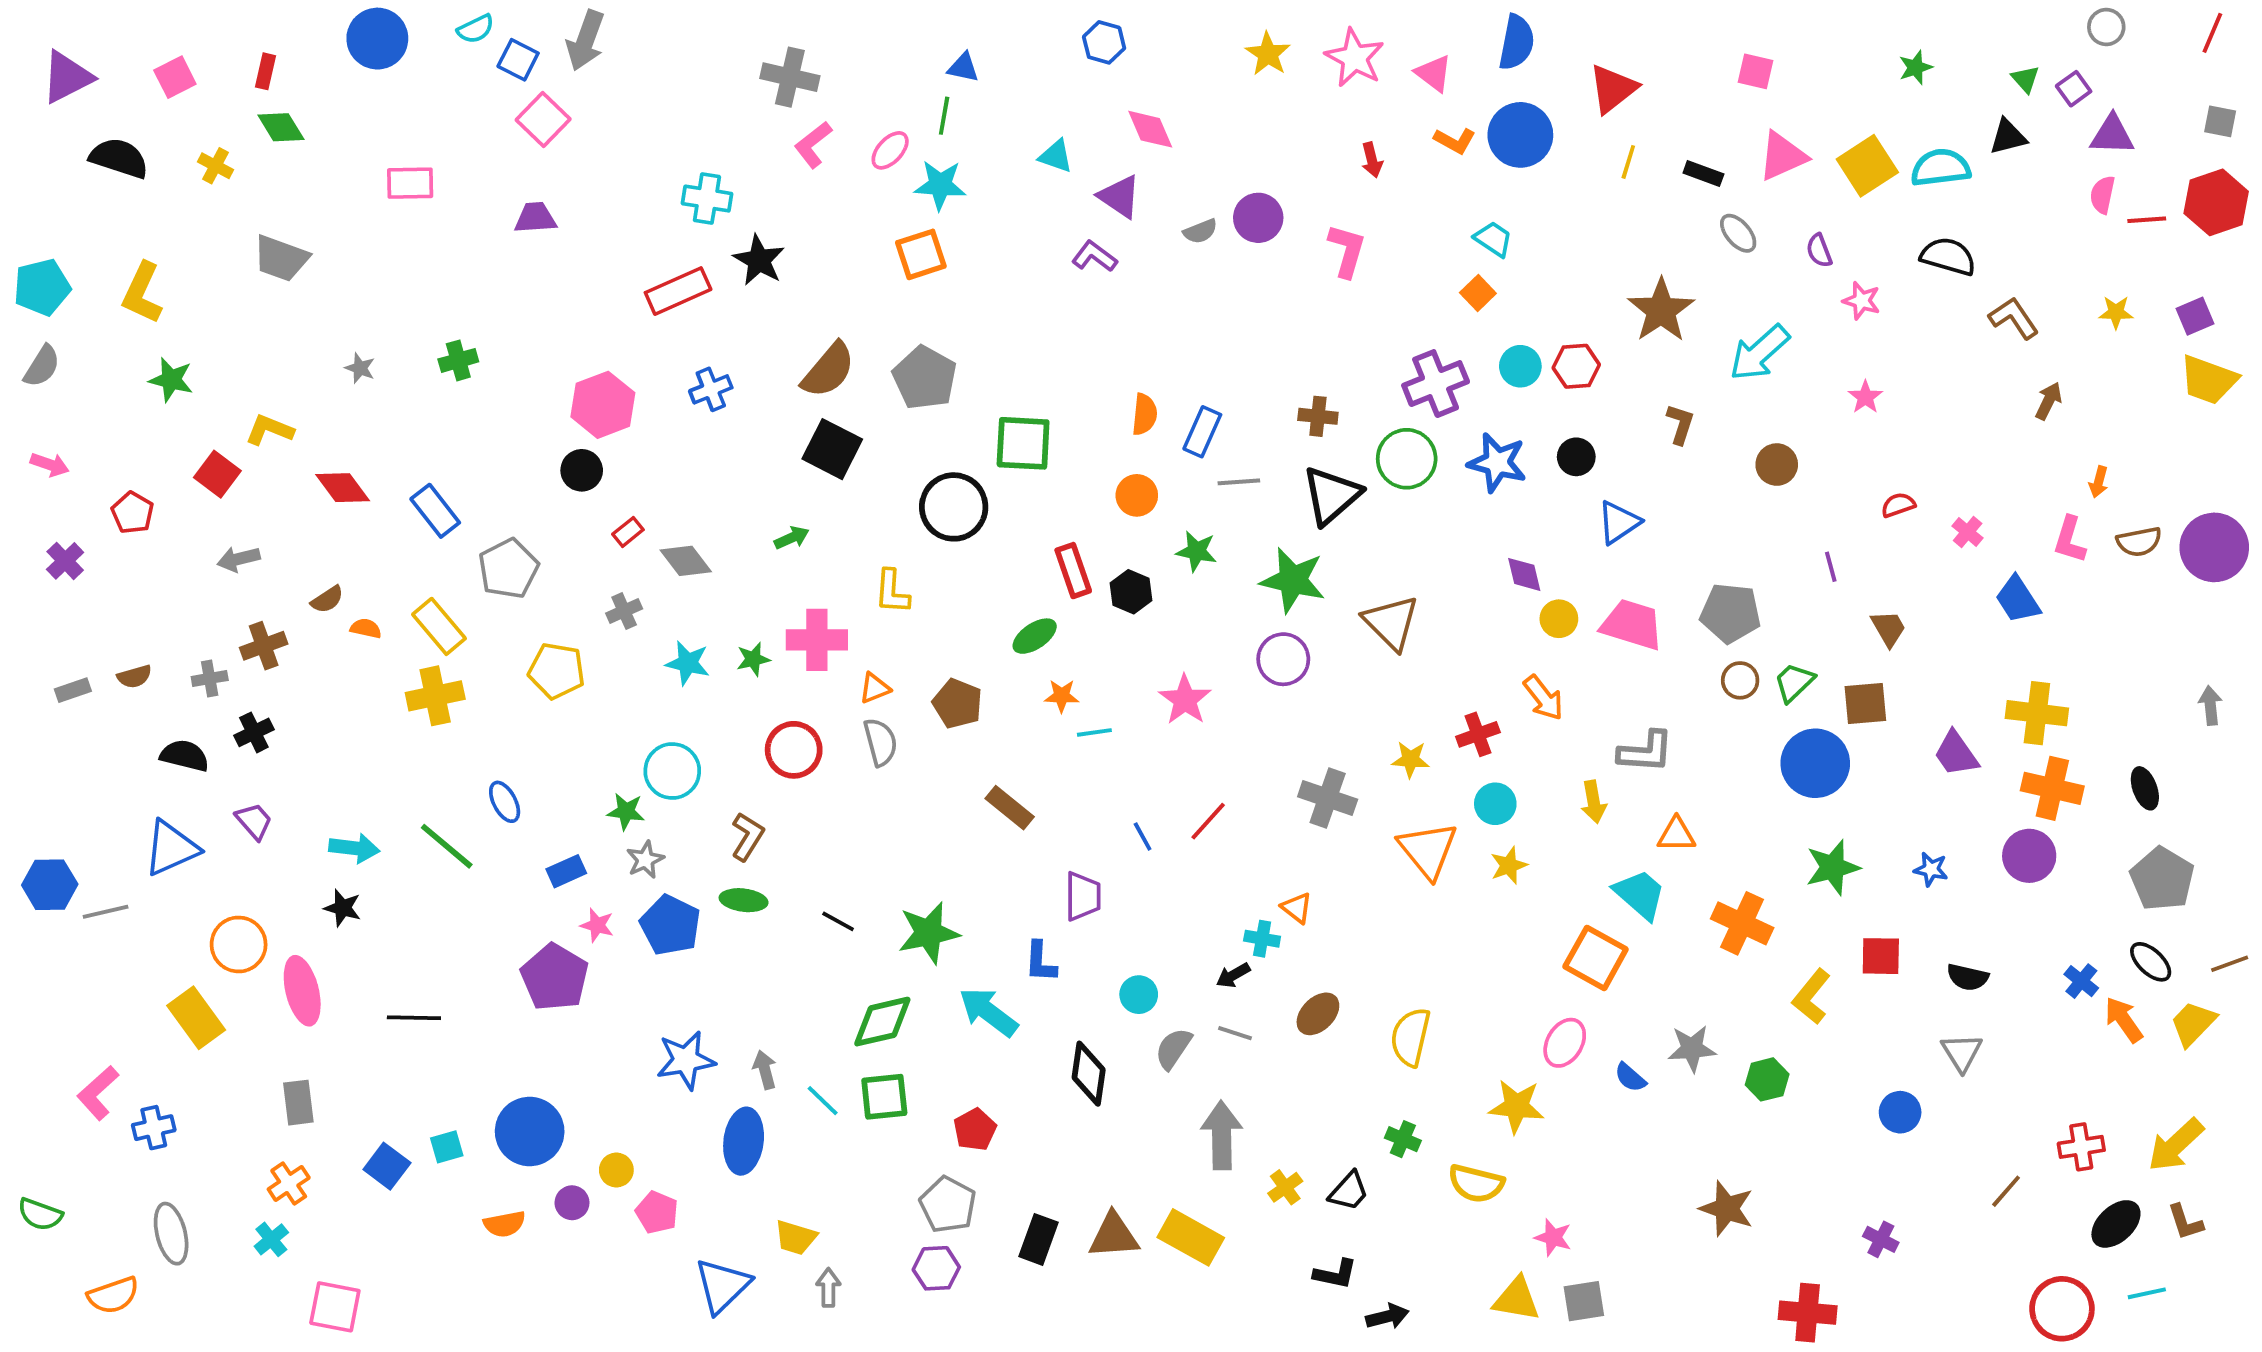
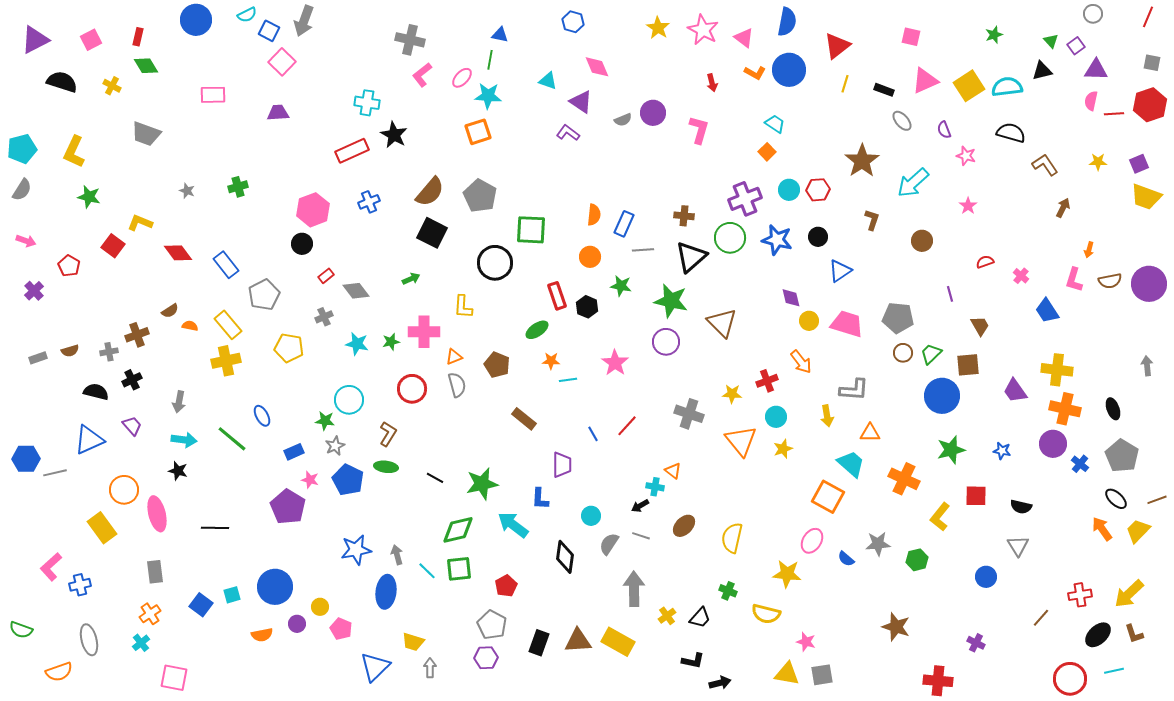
gray arrow: (239, 559) -> (179, 402), moved, turned -65
blue cross: (2081, 981) -> (1080, 464), moved

